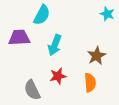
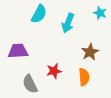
purple trapezoid: (19, 37) -> (18, 51), moved
cyan arrow: (55, 45) -> (68, 23), moved

